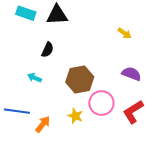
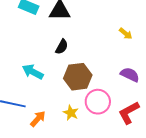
black semicircle: (48, 50) -> (62, 47), moved
cyan arrow: (34, 78) -> (33, 72), size x1.5

